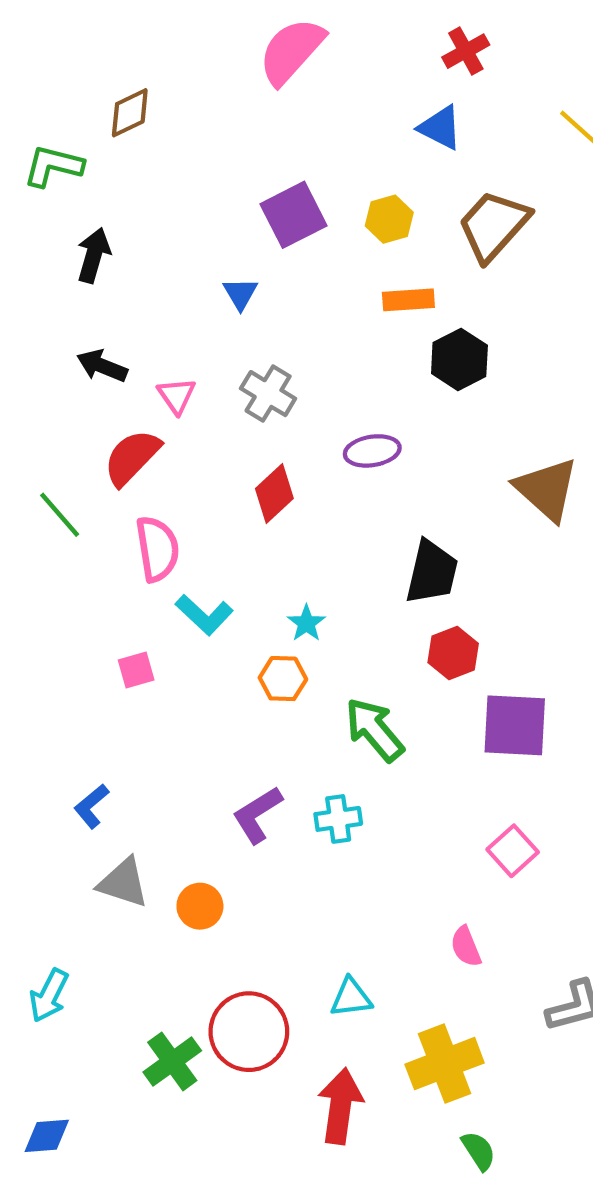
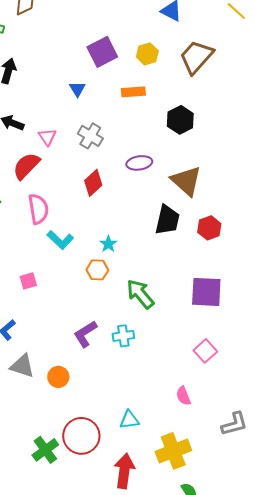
orange rectangle: (408, 300) -> (133, 92), moved
brown triangle: (547, 489) -> (186, 181), moved
red hexagon: (453, 653) -> (209, 228), moved
pink square: (136, 670) -> (28, 281), moved

